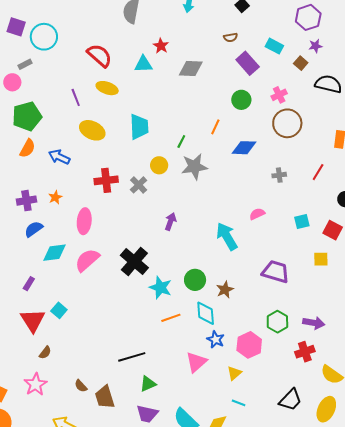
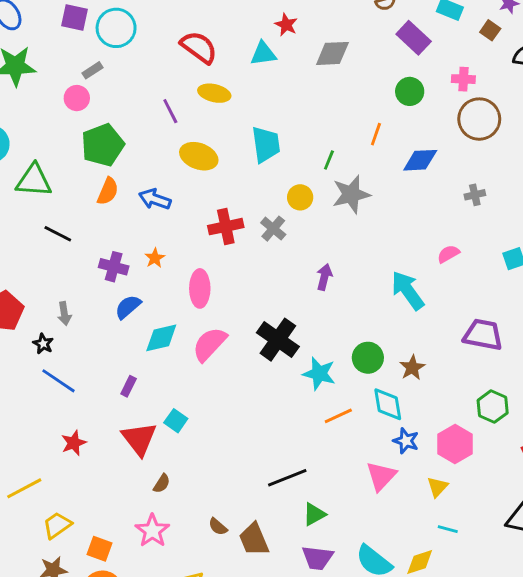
pink cross: (279, 95) -> (463, 79), turned 35
purple cross: (26, 201) -> (114, 267), turned 30

